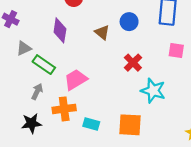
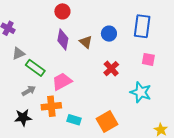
purple diamond: (60, 30) -> (63, 39), moved
cyan star: (153, 91) -> (141, 92), moved
gray arrow: (37, 92) -> (29, 91), turned 32
orange square: (130, 125) -> (107, 122), turned -35

